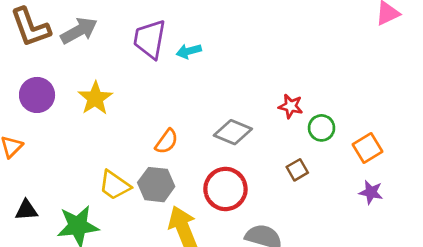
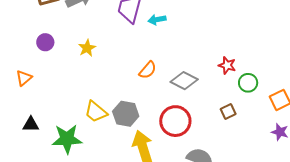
purple circle: (37, 95) -> (45, 42), size x0.7
yellow star: (95, 98) -> (87, 48), size x0.7
orange semicircle: (167, 141) -> (148, 70), moved

